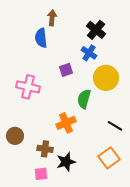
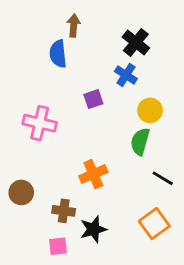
yellow circle: (106, 78) -> (150, 110), size x0.7
green semicircle: (84, 99) -> (140, 142), moved

